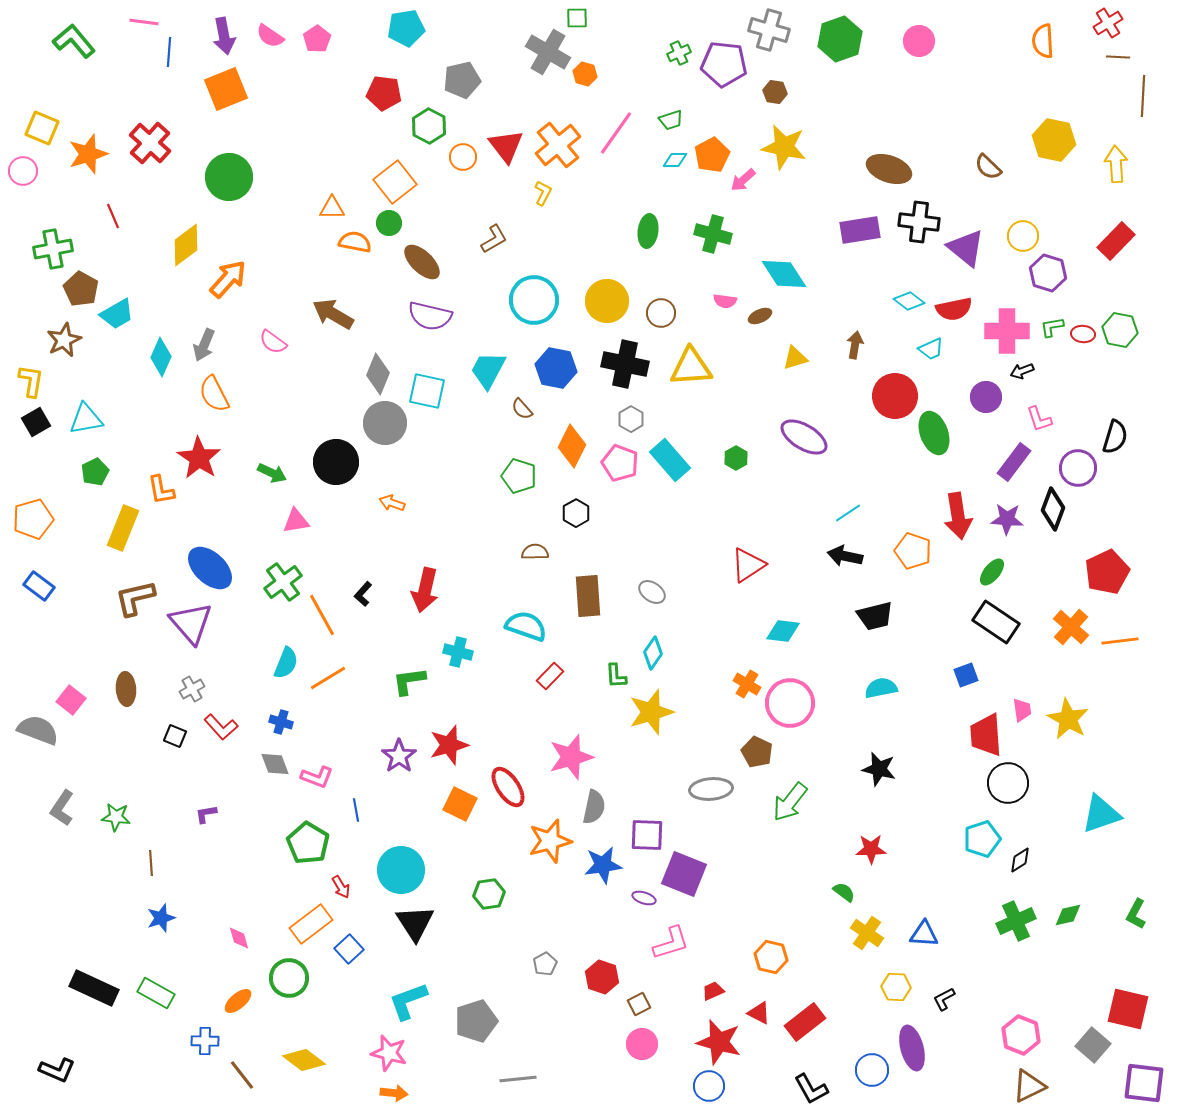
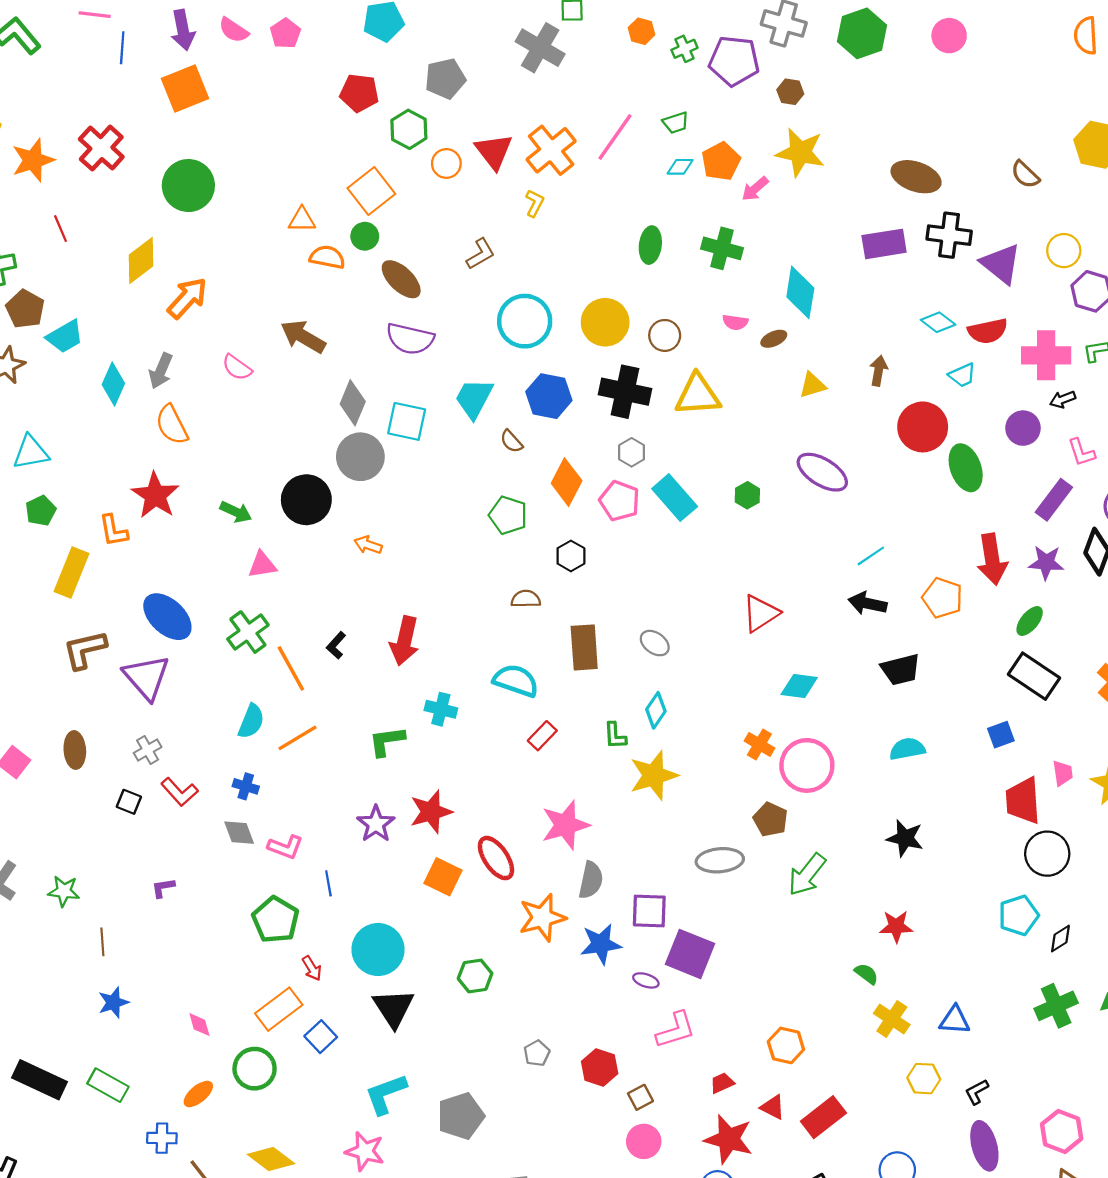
orange hexagon: (585, 74) -> (642, 31), moved
cyan diamond: (784, 274) -> (800, 292), turned 42
purple ellipse: (912, 1048) -> (984, 1146), moved

